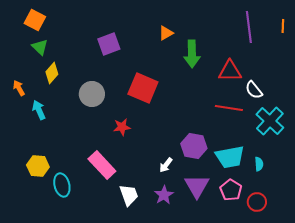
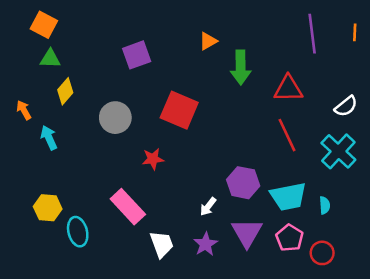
green triangle: (40, 47) -> (50, 59), turned -42
white semicircle: (254, 90) -> (346, 106), moved, turned -90
red line: (229, 108) -> (287, 135), turned 56

